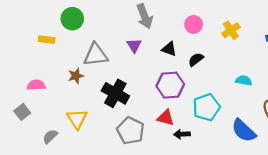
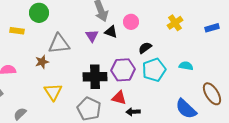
pink circle: (194, 24) -> (131, 22), moved
black triangle: (169, 49) -> (111, 32), moved
black cross: (115, 93) -> (95, 77), moved, turned -30
cyan pentagon: (206, 107) -> (154, 70), moved
yellow triangle: (77, 119) -> (53, 92), moved

